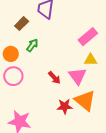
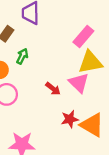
yellow triangle: (91, 60) -> (90, 62), size x1.6
orange triangle: (85, 101) -> (92, 125), moved

